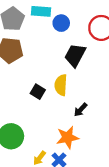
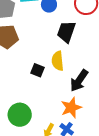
black arrow: (81, 110) -> (79, 81), size x1.6

